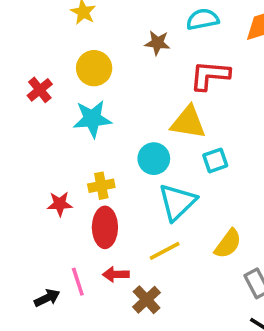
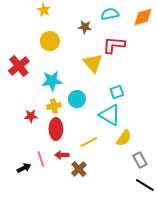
red cross: (40, 90) -> (19, 66), moved, size x1.5
cyan star: (92, 119) -> (52, 81), moved
yellow triangle: (188, 122) -> (93, 63), moved, turned 40
cyan circle: (154, 159) -> (77, 99), moved
cyan triangle: (177, 202) -> (110, 115), moved, turned -45

